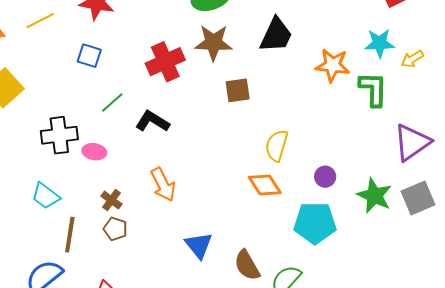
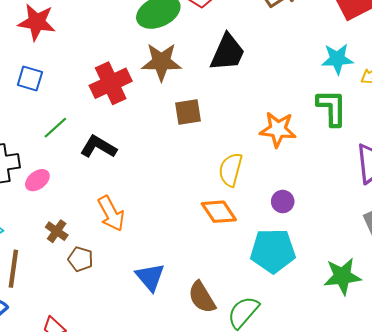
orange star: (333, 65) -> (278, 129), moved
pink ellipse: (94, 152) -> (37, 180), turned -45
green star: (374, 196) -> (342, 276), moved, turned -30
brown pentagon: (115, 229) -> (81, 259), moved

